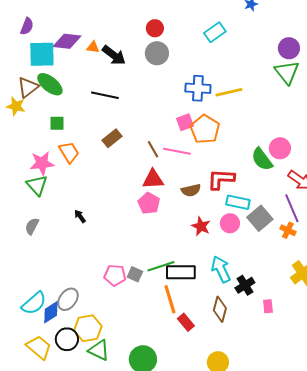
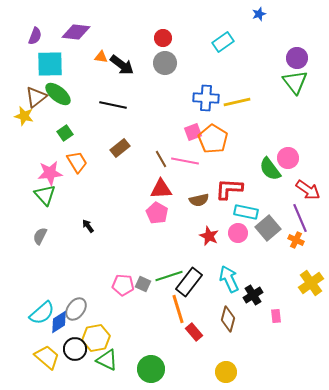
purple diamond: (67, 41) -> (76, 32), moved
green square: (57, 123) -> (65, 133), turned -35
black rectangle: (181, 272) -> (189, 282), turned -52

